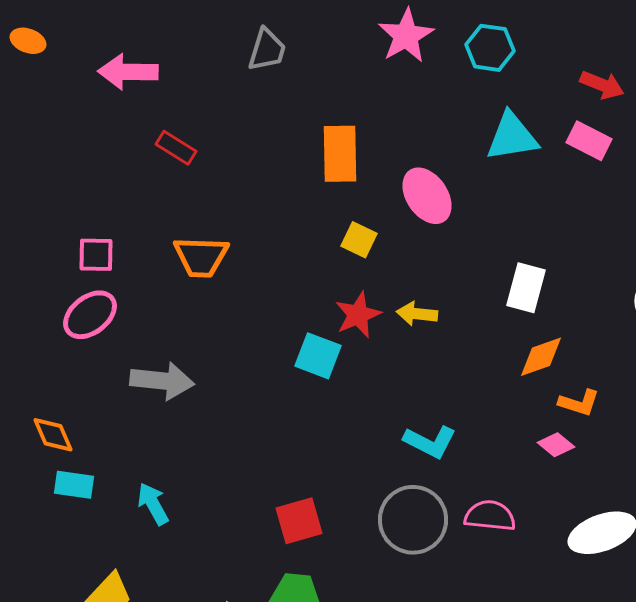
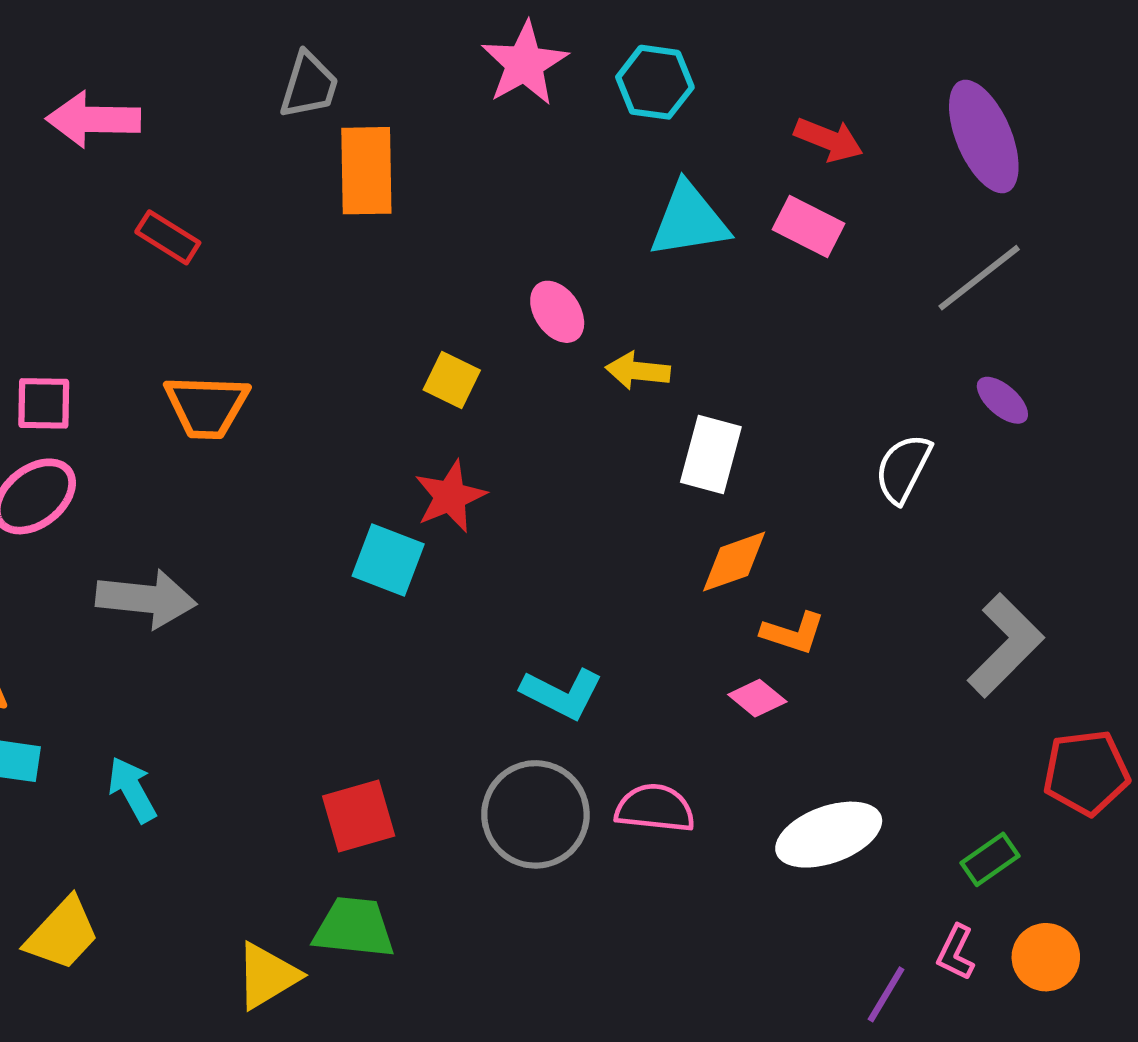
orange rectangle: (340, 154) -> (366, 171), moved
pink ellipse: (427, 196) -> (557, 312), size x0.7
yellow arrow: (417, 314) -> (638, 371), moved

